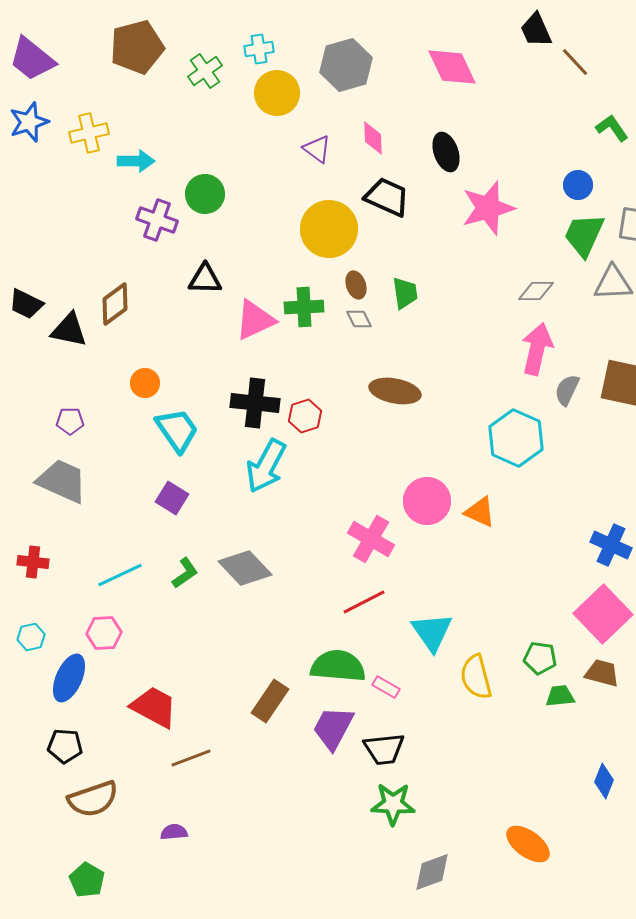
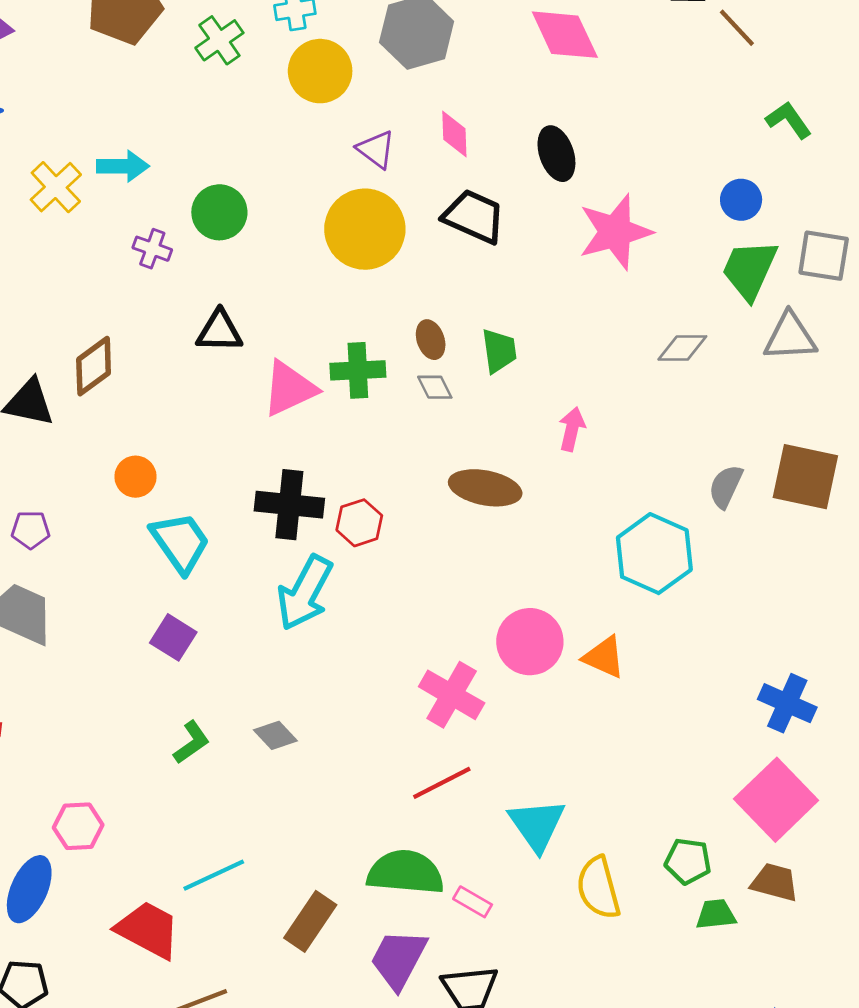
yellow cross: (89, 133) -> (56, 187), moved, turned -30
purple cross: (157, 220) -> (152, 249), size x0.7
yellow circle: (329, 229) -> (365, 229), moved
pink arrow: (537, 349) -> (572, 429), moved, size x0.6
gray diamond: (245, 568) -> (275, 735), size x0.6
cyan line: (120, 575) -> (214, 875), moved

